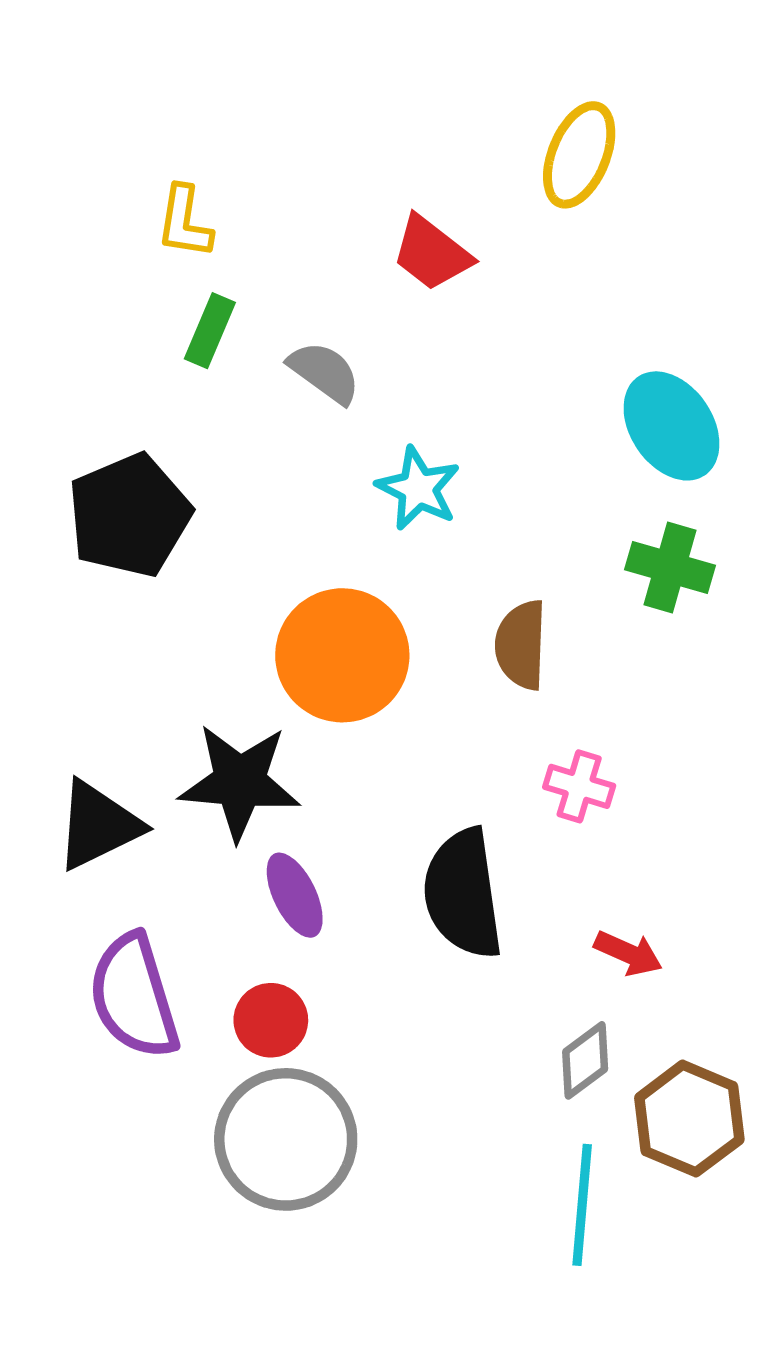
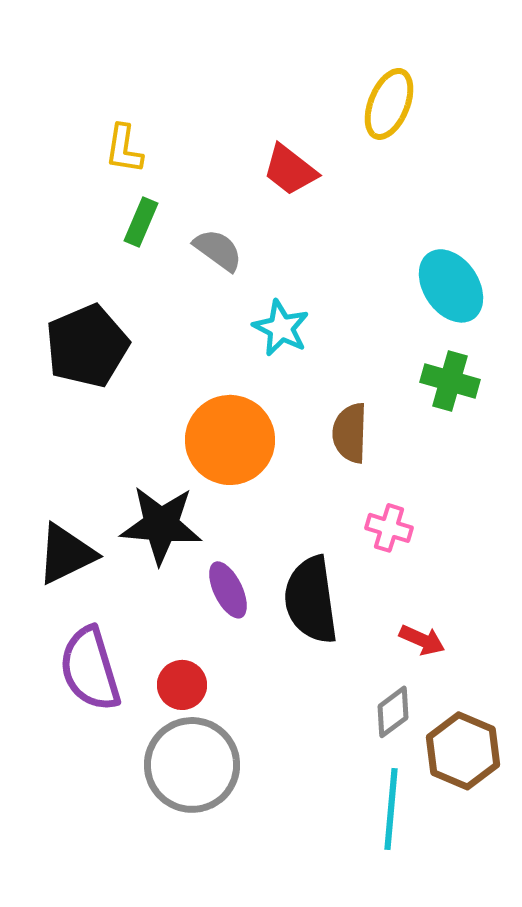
purple ellipse: (295, 895) -> (228, 590), moved

